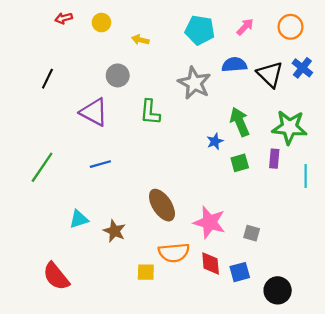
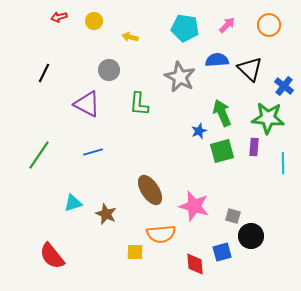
blue cross: (302, 68) -> (284, 86), moved
green square: (240, 163) -> (222, 151), size x1.4
red diamond: (211, 263) -> (195, 264), moved
black circle: (278, 290) -> (251, 236), moved

